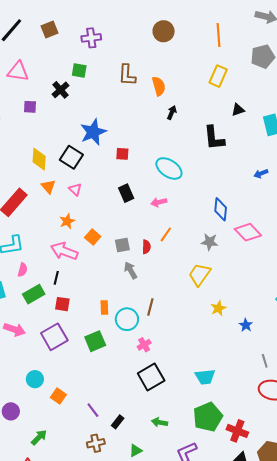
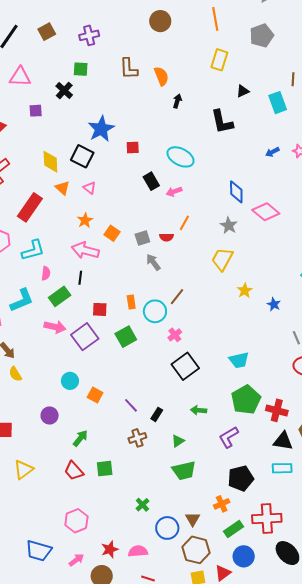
black rectangle: (126, 193) -> (151, 181), moved
gray star: (210, 242) -> (229, 226), turned 30
red semicircle: (146, 247) -> (166, 237), turned 96
red square: (62, 304) -> (100, 309), moved
brown line: (150, 307) -> (177, 297), turned 30
pink arrow: (15, 329) -> (55, 327), moved

